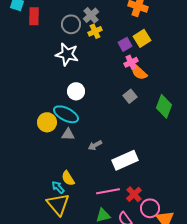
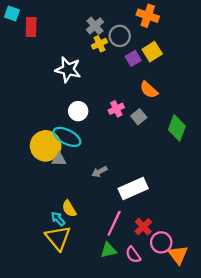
gray circle: (71, 24) -> (120, 36), moved
pink cross: (131, 62) -> (116, 109), moved
yellow circle: (47, 122) -> (46, 146), size x1.4
gray triangle: (68, 134) -> (59, 159), moved
pink line: (108, 191) -> (114, 223), turned -55

